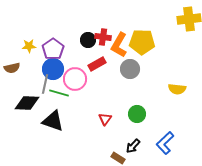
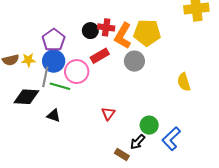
yellow star: (29, 46) -> (28, 60), moved
yellow semicircle: (177, 89) -> (184, 82), turned 66
green circle: (137, 114) -> (149, 125), moved
black triangle: (53, 121) -> (54, 116), size x0.6

